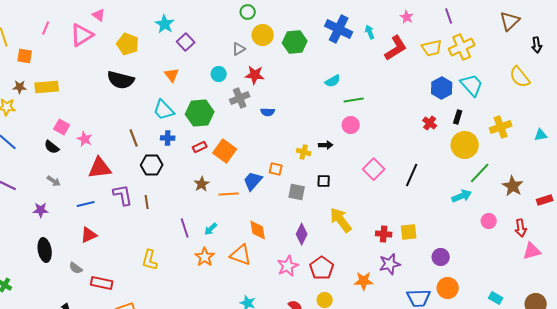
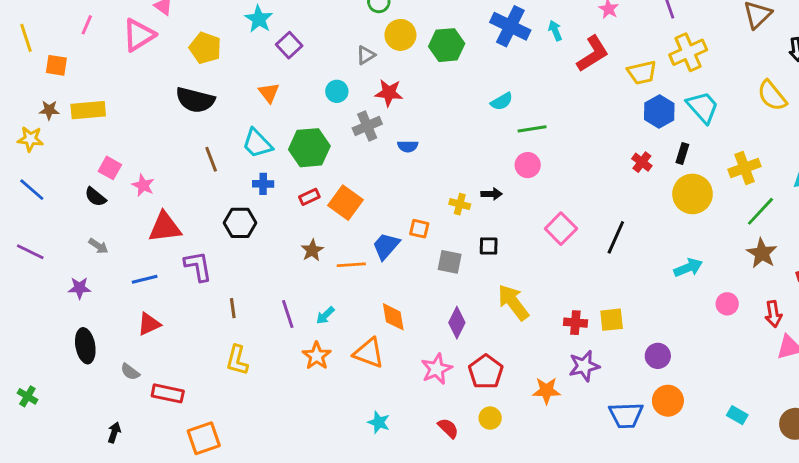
yellow trapezoid: (432, 48) -> (642, 73), moved
brown line: (134, 138) -> (211, 159), moved
green line: (480, 173) -> (760, 211), moved
brown line: (147, 202) -> (233, 308), moved

